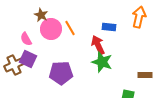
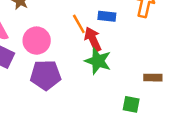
orange line: (70, 28) -> (79, 24), moved
pink circle: (51, 29) -> (37, 41), moved

